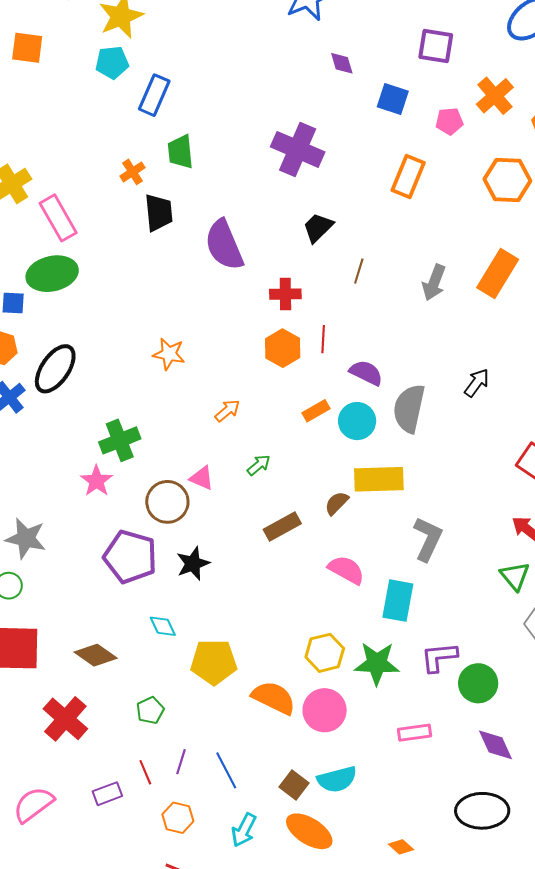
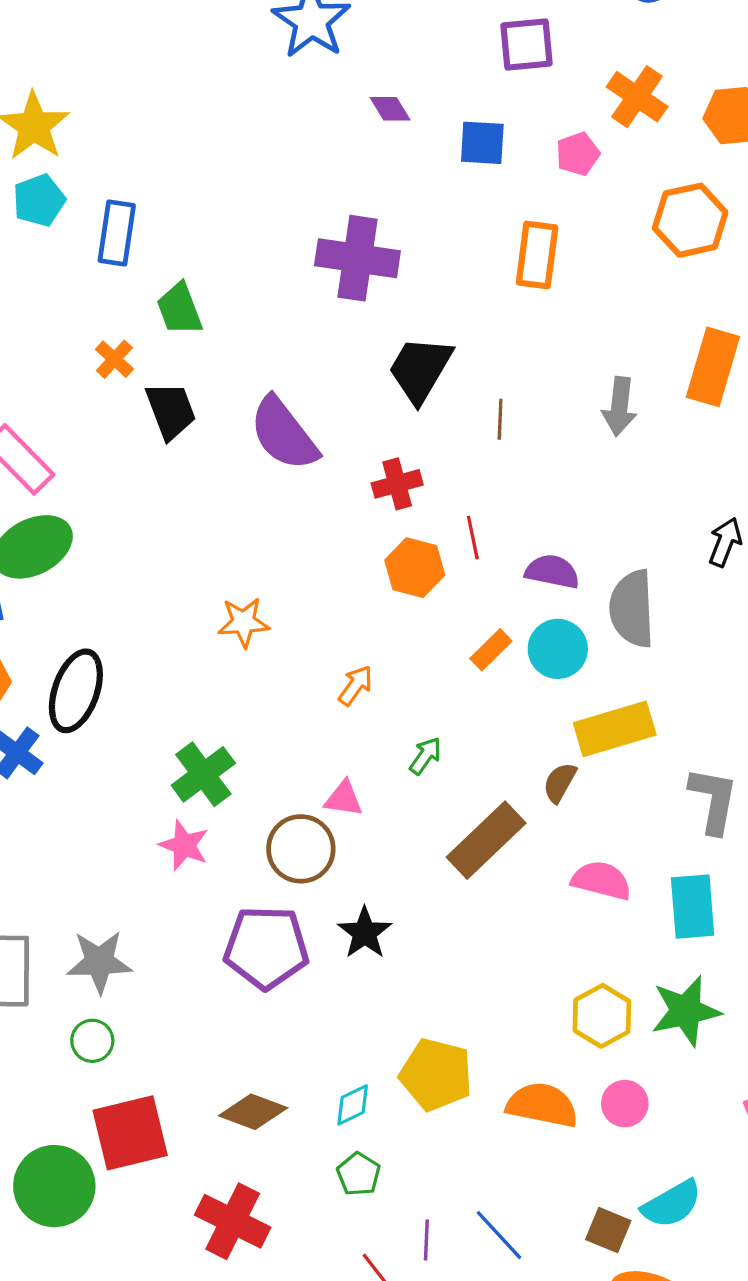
black trapezoid: (318, 228) -> (420, 369), size x1.4
brown rectangle: (282, 526) -> (486, 840), size x1.4
cyan diamond: (163, 626) -> (353, 1105), moved, turned -76
yellow pentagon: (214, 662) -> (436, 1075), turned 30
pink circle: (325, 710) -> (625, 1104), size x0.7

